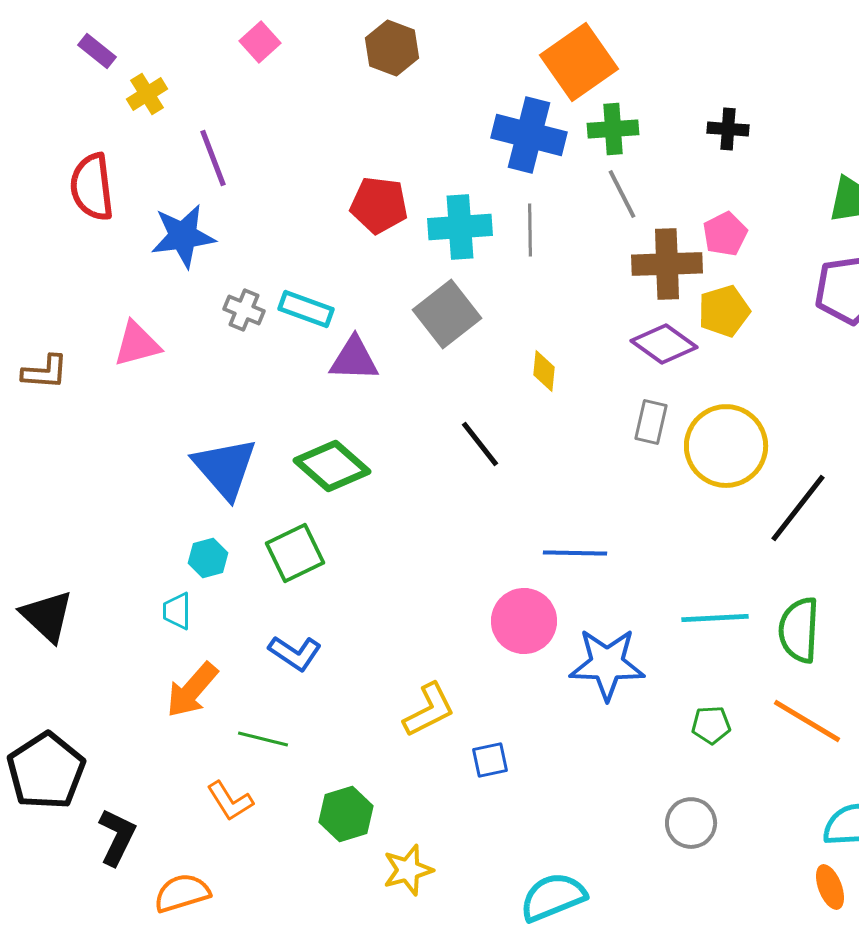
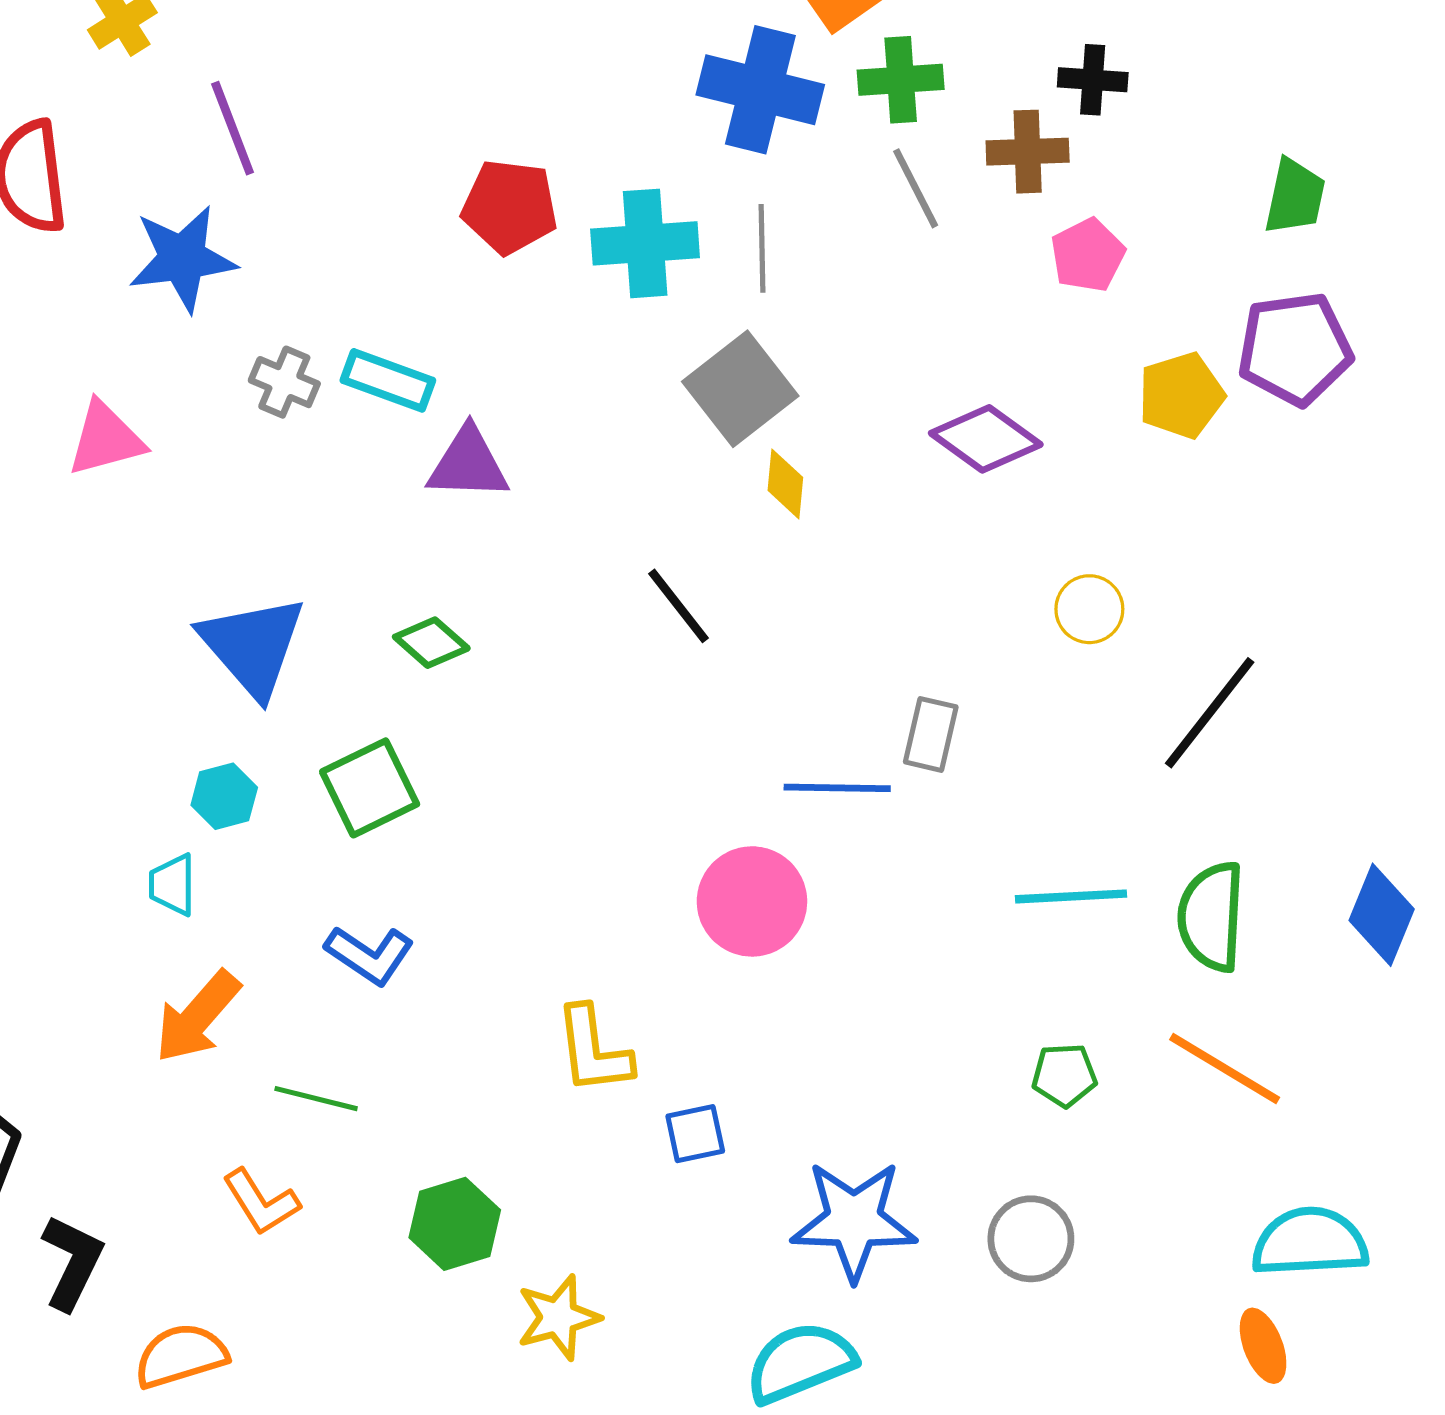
brown cross: (667, 264) -> (1028, 152), moved, size x0.7
yellow pentagon: (724, 311) -> (1181, 395), moved
gray square: (447, 314) -> (740, 389), moved
gray rectangle: (651, 422) -> (931, 734), moved
yellow circle: (726, 446) -> (1089, 609), size x0.5
green diamond: (332, 466) -> (431, 643), size x0.6
blue star: (607, 664) -> (854, 1220), moved
yellow L-shape: (429, 710) -> (593, 1050), turned 110

